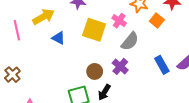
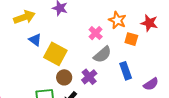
orange square: (157, 20) -> (131, 39), turned -32
yellow square: (94, 30) -> (55, 54), moved
blue rectangle: (162, 65) -> (126, 71), moved

